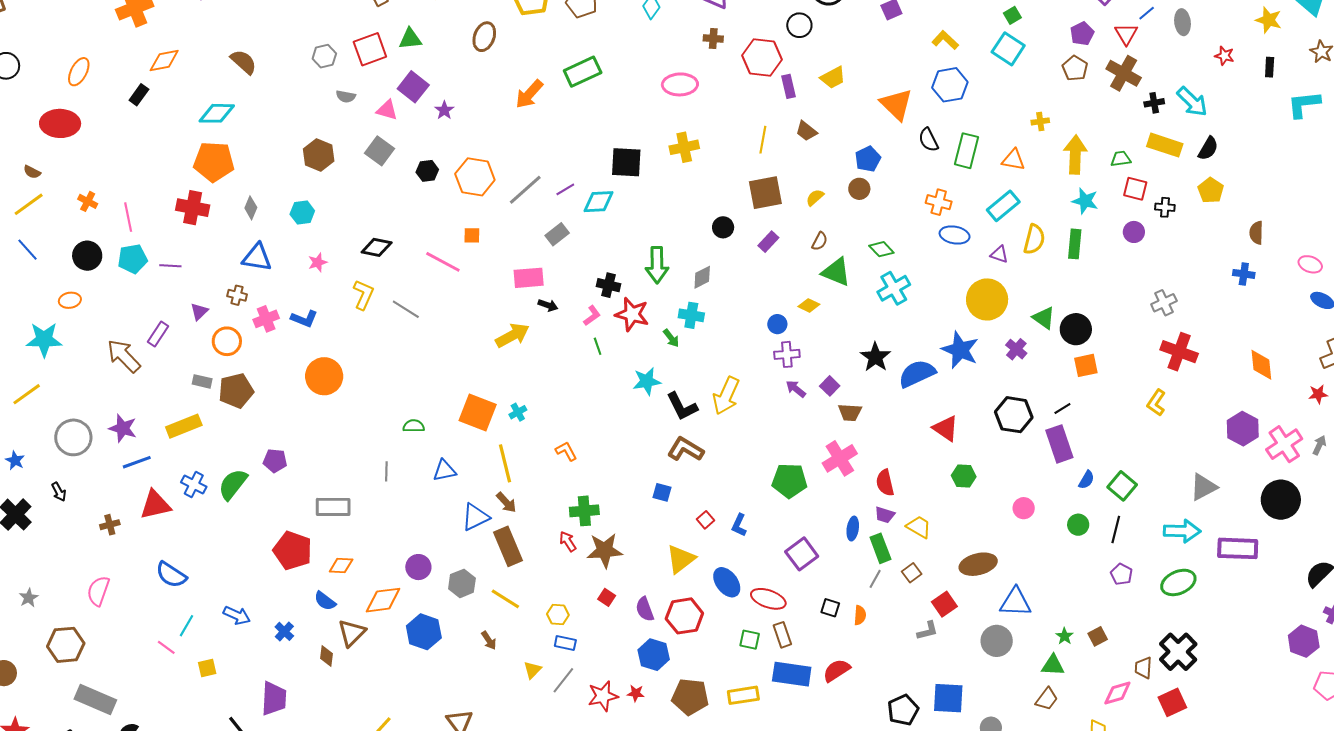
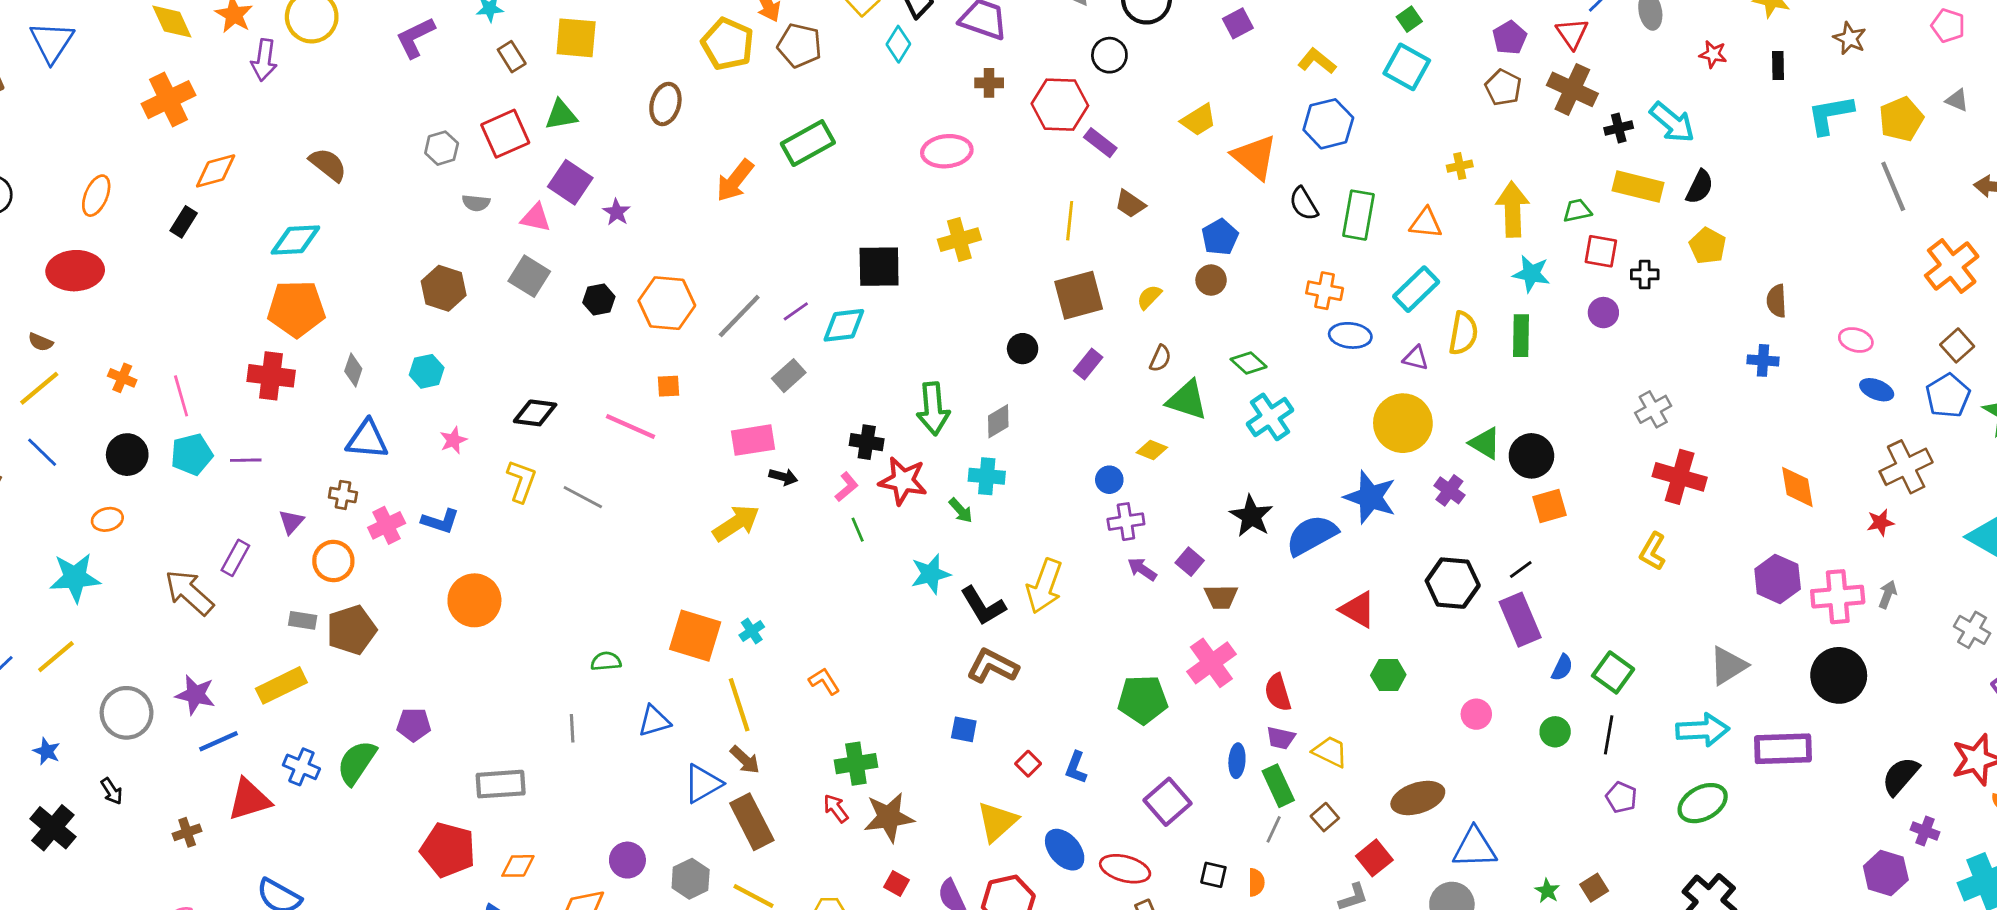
yellow trapezoid: (833, 78) -> (1199, 120), moved
purple rectangle: (788, 86) -> (1100, 143), turned -35
pink cross: (1284, 444) -> (1838, 597), turned 33

